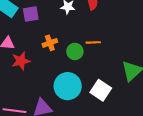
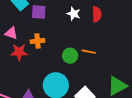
orange cross: (50, 43) -> (37, 41), moved

